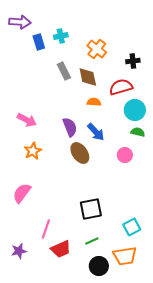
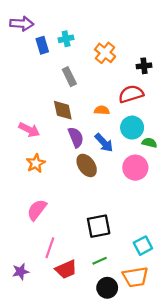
brown diamond: (88, 77) -> (63, 110), moved
cyan circle: (135, 110) -> (132, 128), moved
pink circle: (125, 155) -> (135, 168), size x1.5
pink semicircle: (22, 193) -> (37, 210), moved

